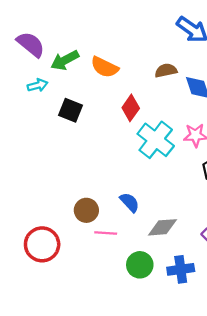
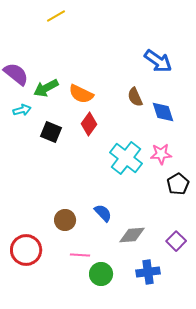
brown semicircle: (166, 70) -> (135, 97), turned -102
red diamond: (131, 108) -> (89, 124), moved
pink line: (106, 233) -> (80, 255), moved
green circle: (140, 265) -> (101, 274), moved

